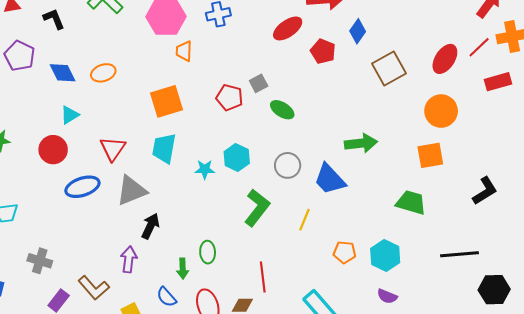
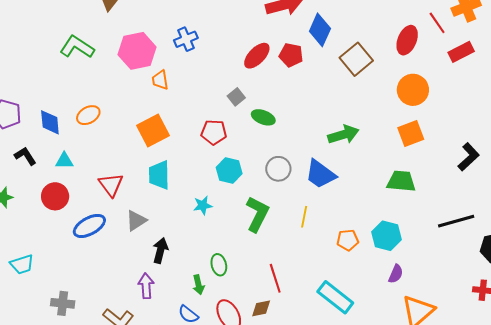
black L-shape: (54, 19) -> (25, 156), moved
red ellipse: (288, 28) -> (257, 56), moved
blue diamond: (358, 31) -> (320, 30), size x1.4
red line: (479, 47) -> (437, 23), turned -70
blue diamond: (63, 73) -> (50, 122), turned 32
red pentagon: (230, 97) -> (214, 132), moved
cyan triangle: (70, 115) -> (64, 161), turned 42
cyan star: (205, 169) -> (203, 205), moved
gray triangle: (131, 190) -> (136, 221), size x0.7
purple semicircle: (387, 296) -> (396, 274), turned -78

